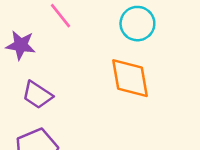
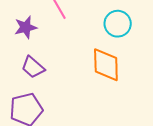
purple star: (21, 45) -> (26, 27), turned -30

